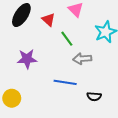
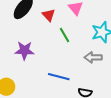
gray arrow: (82, 59) -> (93, 57), moved

